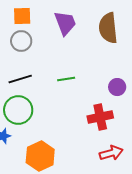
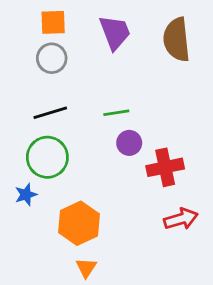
purple circle: (117, 87) -> (129, 143), moved

